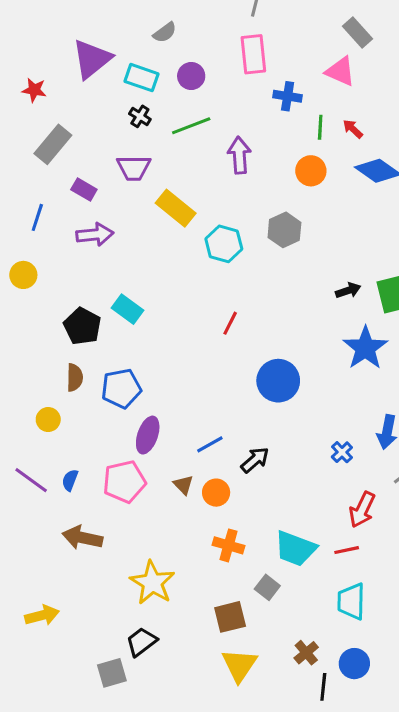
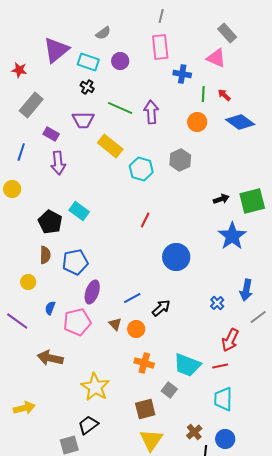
green line: (191, 126) -> (120, 108), moved, turned 45
purple arrow: (95, 235) -> (58, 163), turned 90
blue semicircle: (70, 480) -> (50, 308), moved

